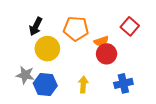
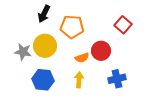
black arrow: (36, 26) -> (44, 14), moved
orange semicircle: (101, 41) -> (82, 58), moved
gray star: (25, 75) -> (23, 52), moved

